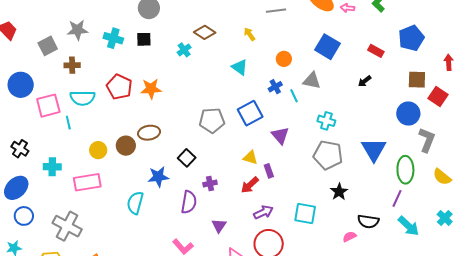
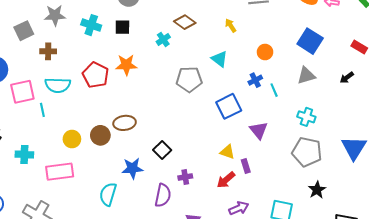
gray triangle: (312, 81) -> (306, 76), moved, turned -30
orange star: (151, 89) -> (126, 65), moved
gray pentagon: (212, 120) -> (189, 79), moved

